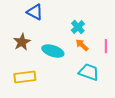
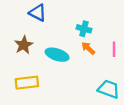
cyan cross: (78, 27) -> (84, 29), turned -32
cyan trapezoid: (89, 72) -> (109, 89), moved

